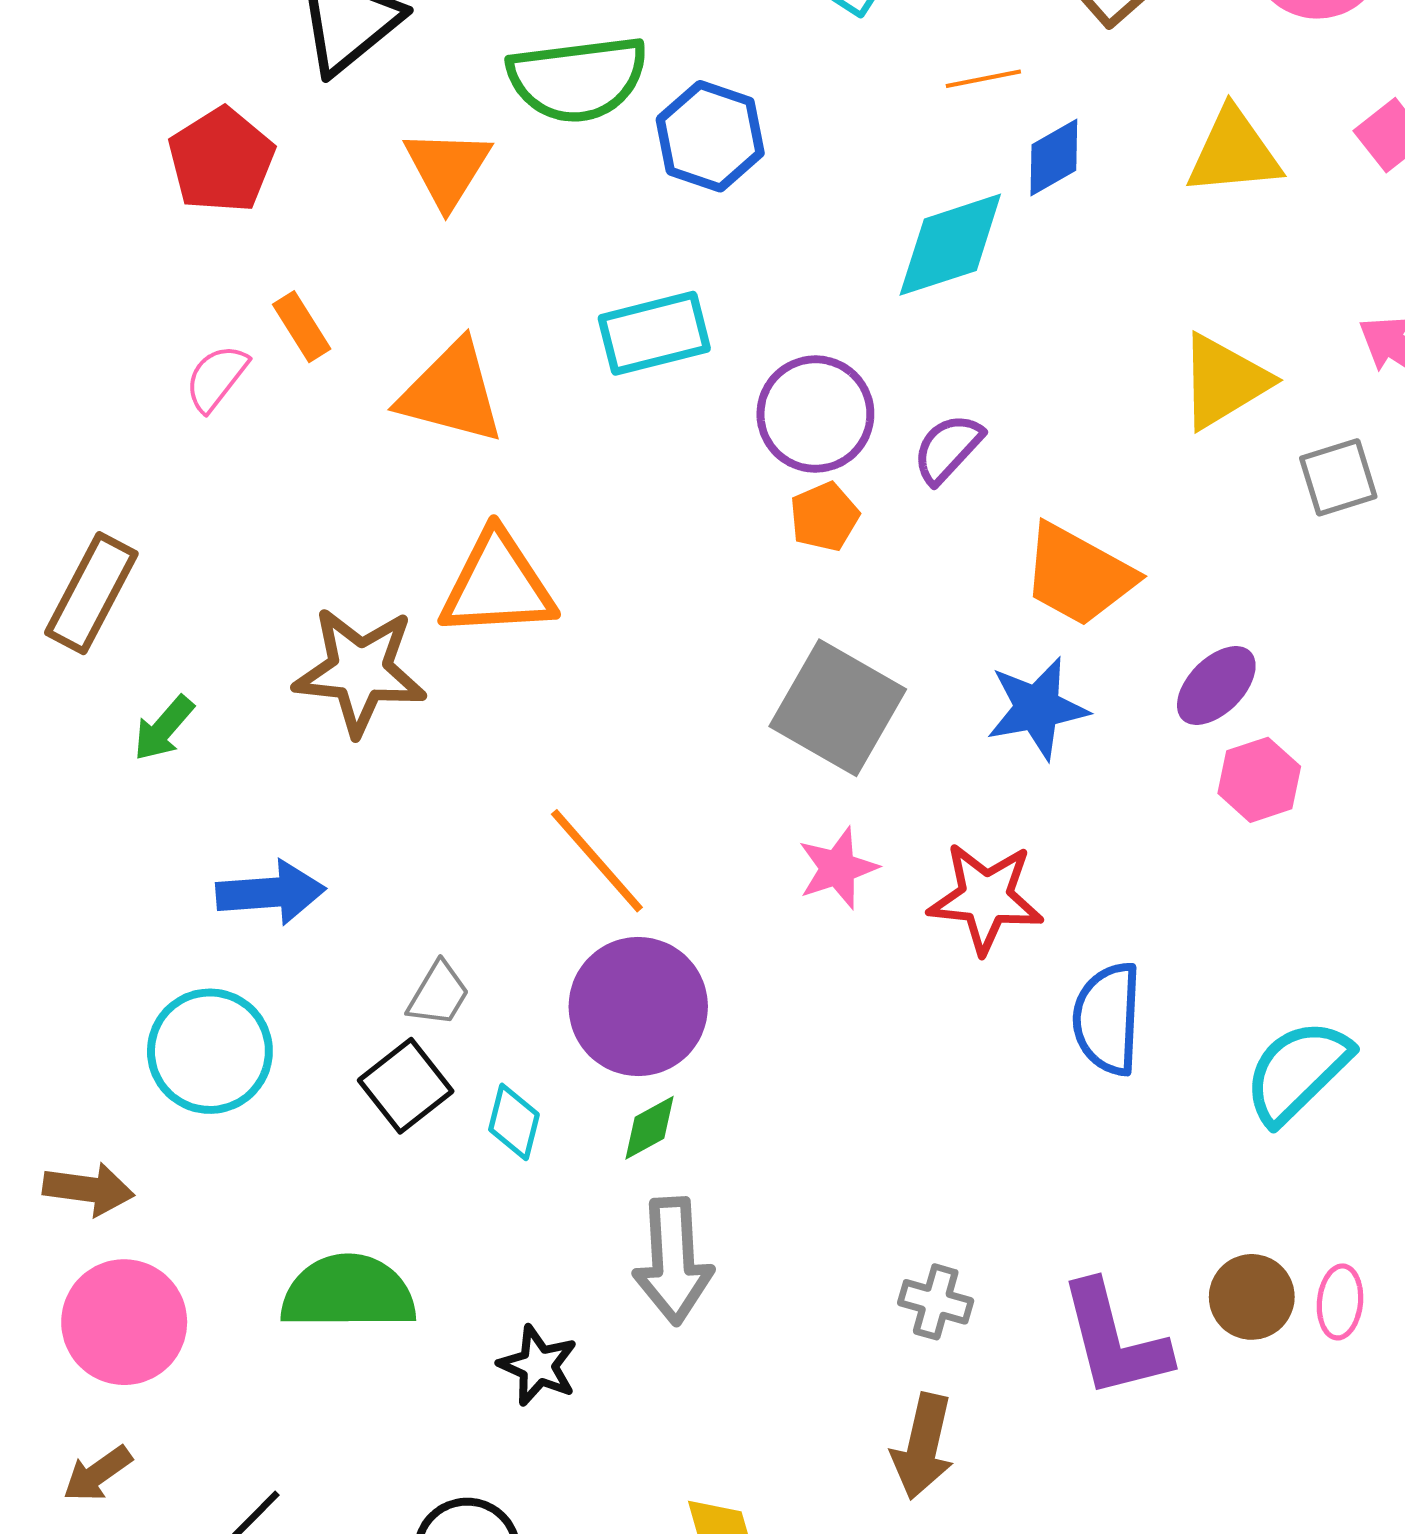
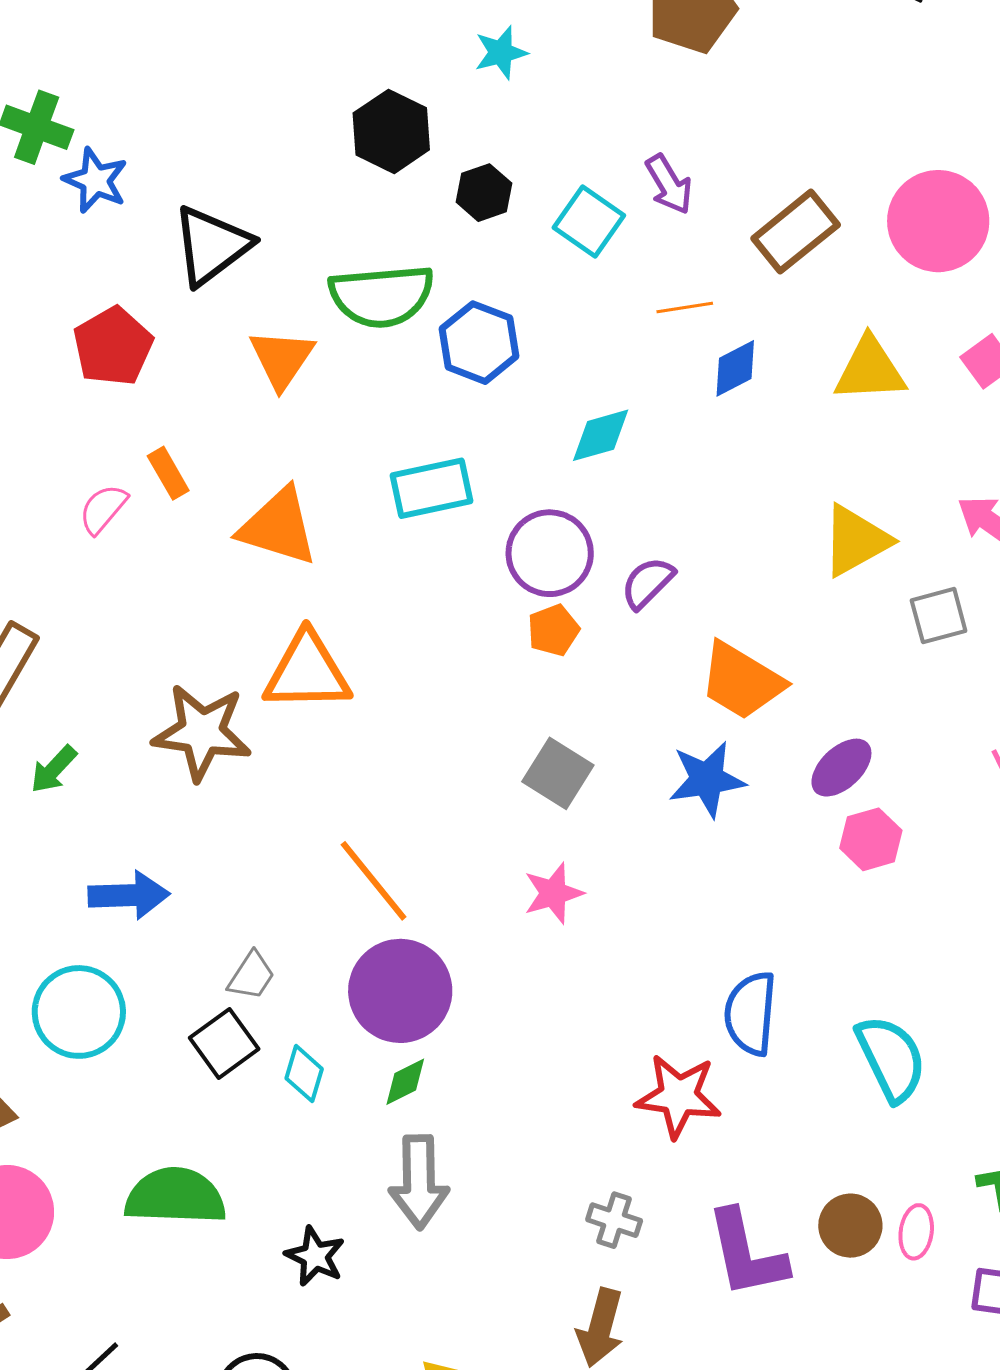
cyan diamond: (950, 245) -> (601, 435), moved, size x0.7
gray square: (838, 708) -> (558, 773), size x0.7
red star: (986, 898) -> (678, 1096), moved
cyan semicircle: (1297, 1071) -> (891, 1058), turned 106

